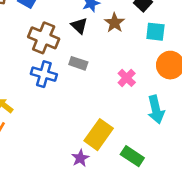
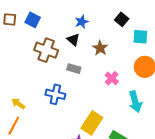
brown star: (114, 23) -> (100, 48), moved
cyan square: (155, 32) -> (140, 37), moved
blue cross: (44, 74) -> (55, 94), moved

